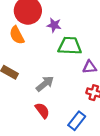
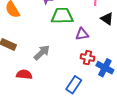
red semicircle: (42, 110) -> (24, 74), moved, turned -42

